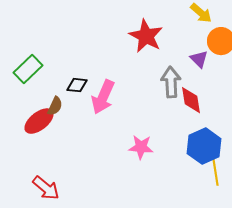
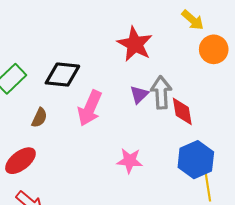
purple triangle: (199, 59) -> (139, 95), moved, turned 30
black diamond: (77, 85) -> (62, 75), moved, size x1.6
red ellipse: (39, 121) -> (20, 161), moved

